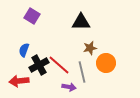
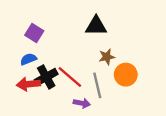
purple square: (32, 16) -> (34, 33), moved
blue semicircle: (24, 50) -> (28, 59), turned 48
red arrow: (19, 81) -> (28, 84), moved

